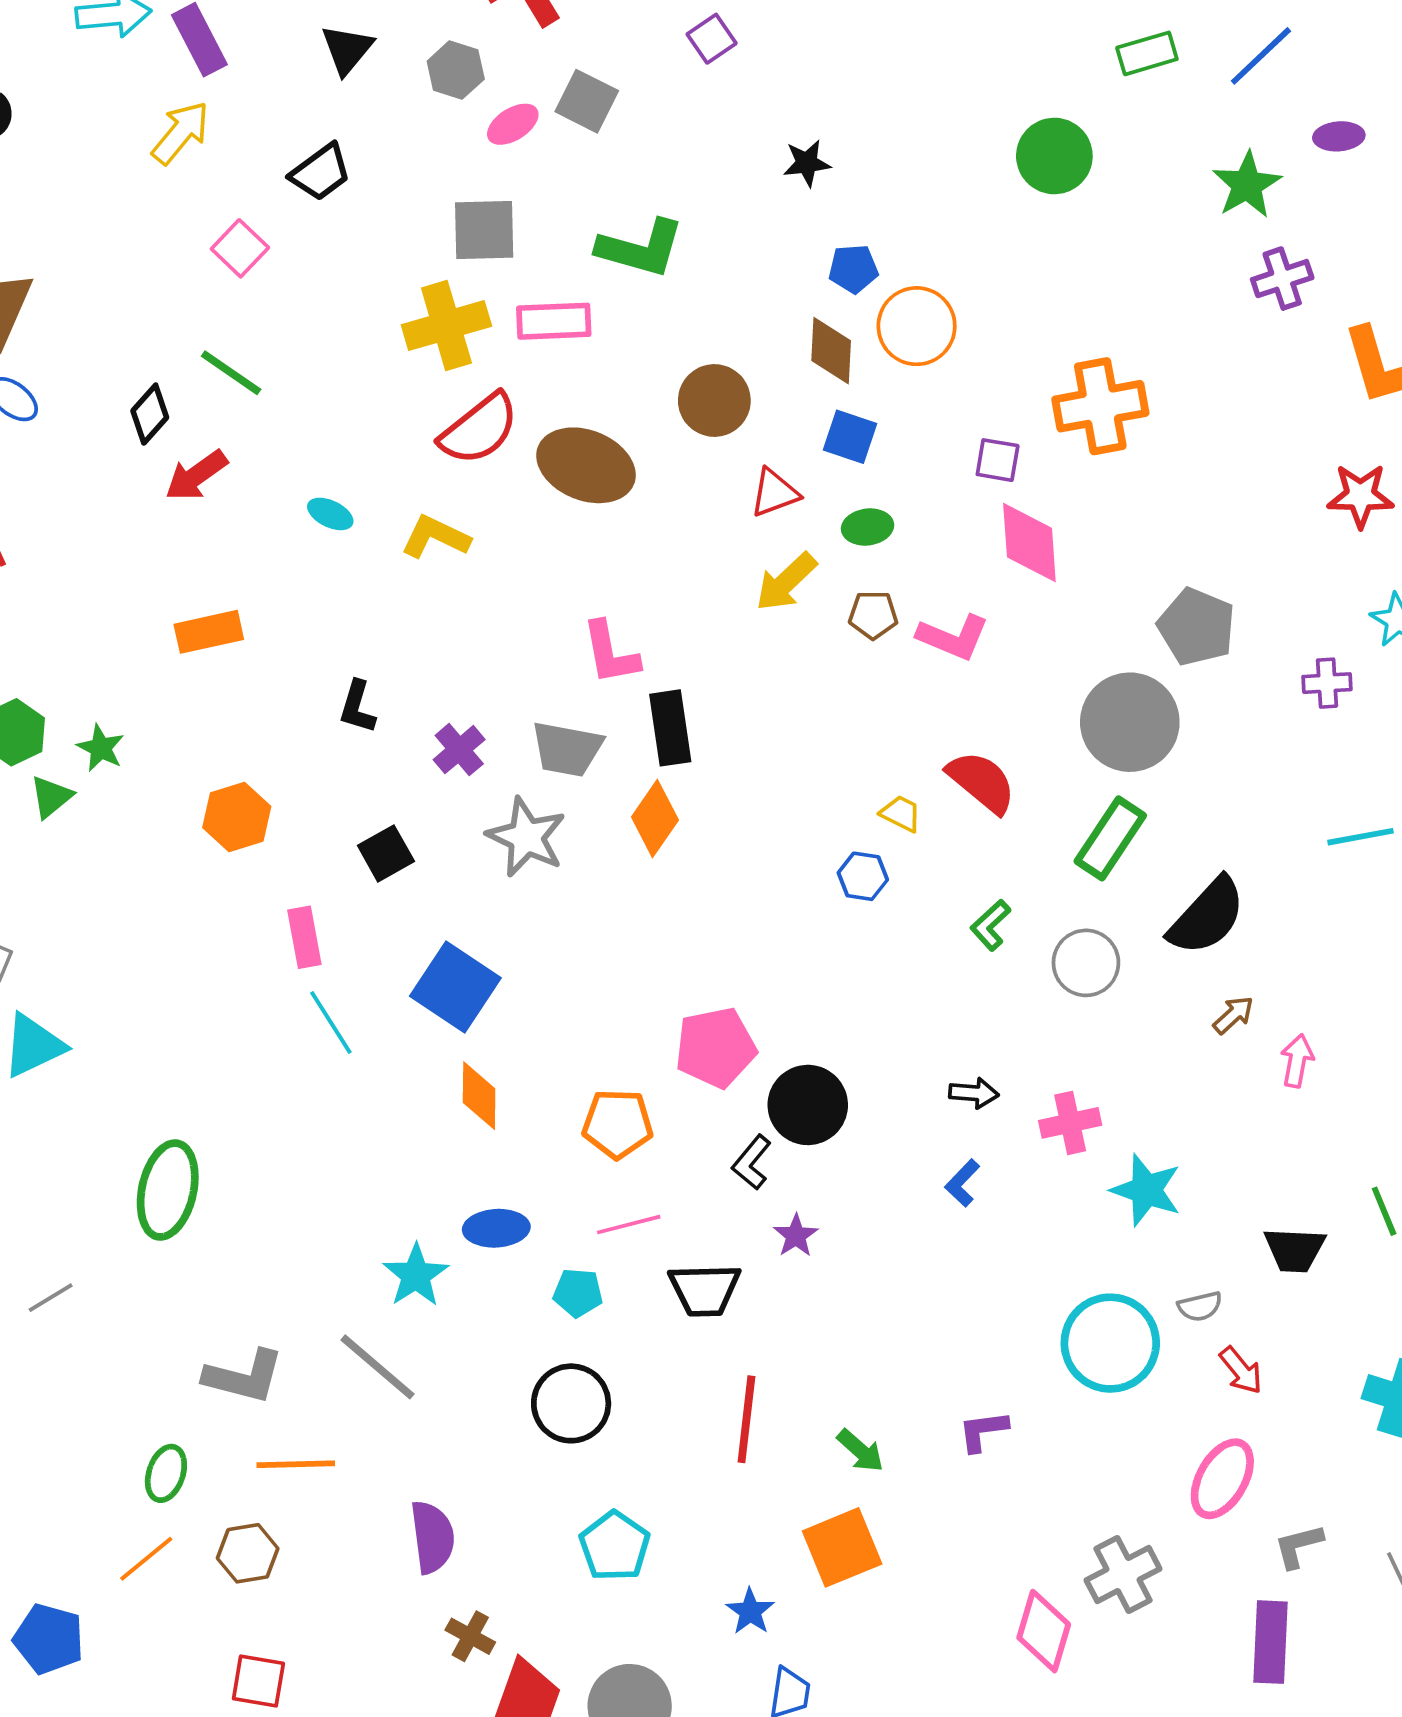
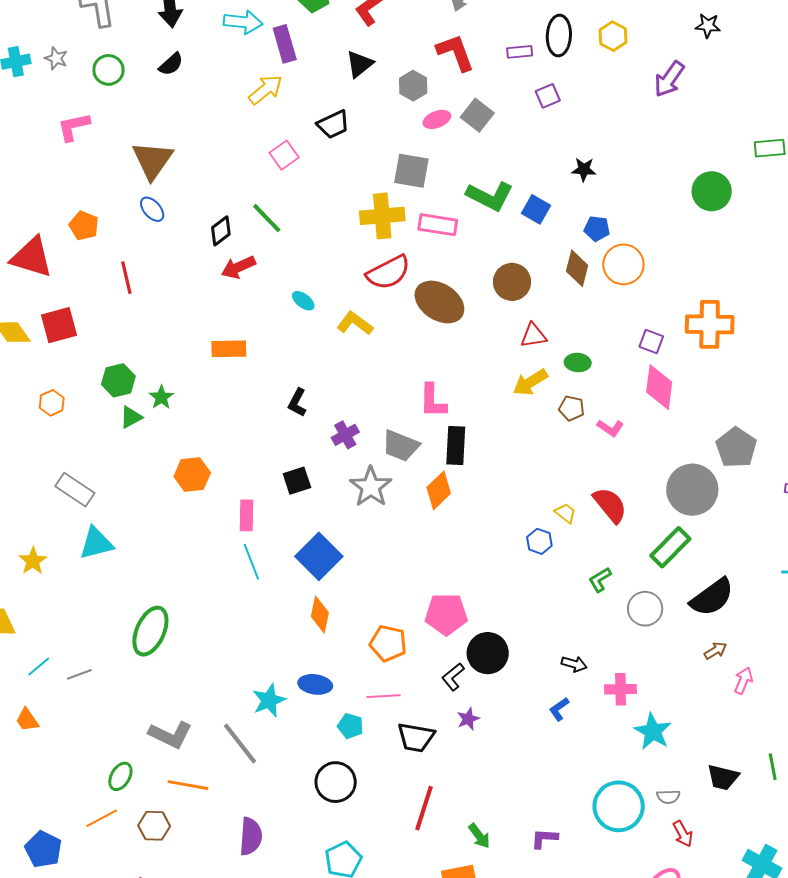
blue square: (850, 437) -> (536, 209), moved
pink L-shape: (953, 637) -> (610, 428), size x0.7
orange hexagon: (237, 817) -> (192, 475), moved

